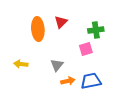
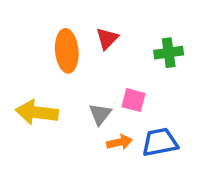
pink square: (86, 49) -> (134, 100), moved, turned 32
yellow arrow: (21, 64) -> (37, 112), size x1.6

